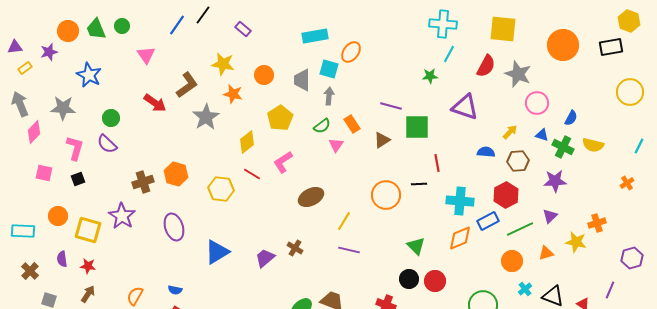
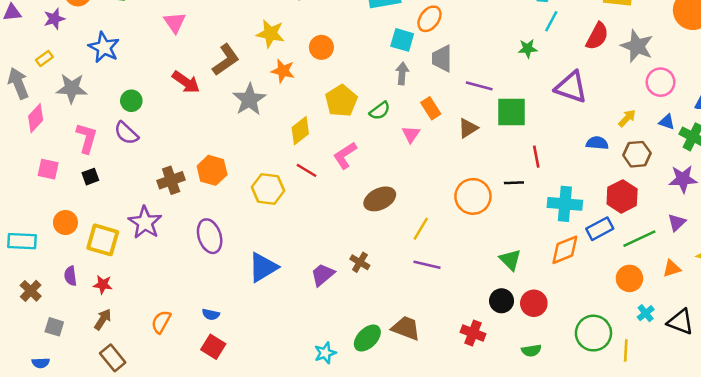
yellow rectangle: (25, 68) -> (44, 59), moved
gray trapezoid: (302, 80) -> (442, 59), moved
green semicircle: (322, 126) -> (380, 111), moved

